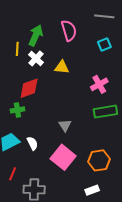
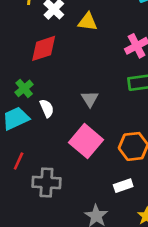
green cross: (17, 110) -> (24, 88), moved, turned -32
white semicircle: (32, 143) -> (47, 108), moved

